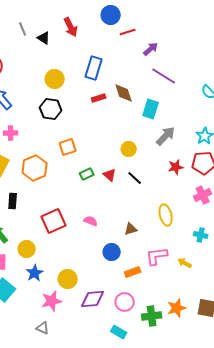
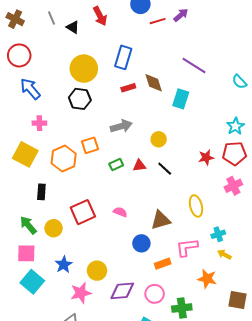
purple arrow: (151, 49) -> (181, 15), moved
yellow circle: (55, 79) -> (84, 69), size x1.4
gray arrow: (166, 136) -> (121, 126), moved, turned 30
orange square: (68, 147) -> (90, 145), moved
red triangle: (110, 175) -> (139, 166), turned -48
brown triangle: (131, 229) -> (161, 220), size x1.5
cyan cross: (201, 235) -> (218, 234), moved, turned -32
yellow circle: (27, 249) -> (54, 228), moved
yellow arrow: (185, 263) -> (224, 254), moved
orange star: (177, 308) -> (207, 279), moved, turned 30

